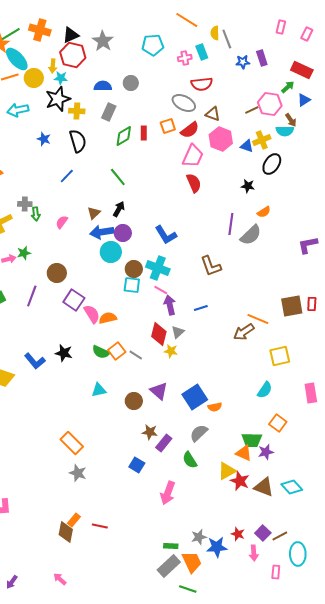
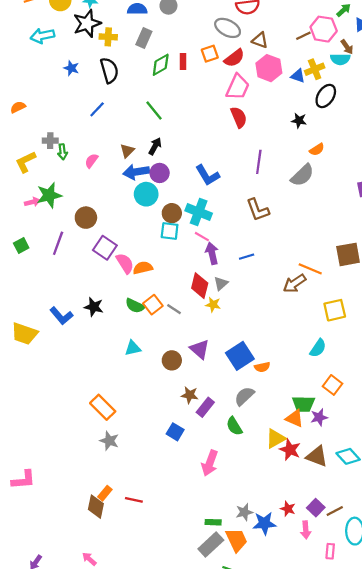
purple line: (231, 224) -> (259, 162), moved
green star: (24, 253) -> (49, 195), size x1.6

